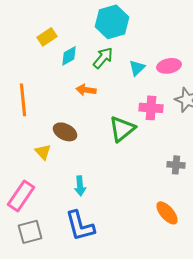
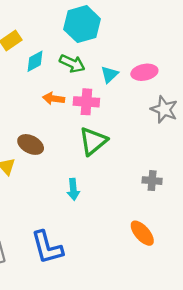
green arrow: (103, 58) -> (72, 63), turned 75
pink cross: (151, 108) -> (86, 102), moved
cyan arrow: (80, 186) -> (73, 189), moved

